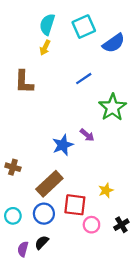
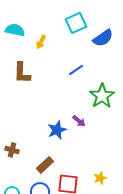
cyan semicircle: (47, 24) -> (15, 30), moved, turned 84
brown rectangle: (49, 184) -> (45, 165), size x0.7
yellow star: (106, 190) -> (100, 178), moved

